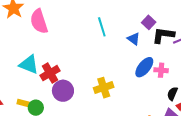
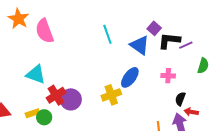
blue triangle: (134, 39) -> (140, 45), size x1.5
blue ellipse: (144, 67) -> (130, 77), moved
red cross: (50, 73) -> (56, 95), moved
yellow rectangle: (24, 103) -> (32, 113), turned -32

